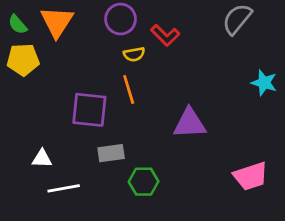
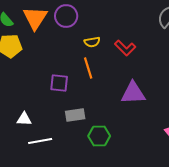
purple circle: (121, 19) -> (66, 16), moved
red L-shape: (165, 35) -> (125, 48), moved
purple square: (89, 110) -> (59, 83), size x0.7

